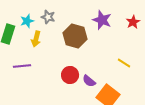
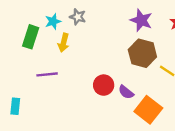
brown hexagon: (75, 36) -> (142, 53), moved

